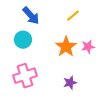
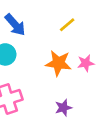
orange star: (66, 47) -> (58, 63), turned -30

